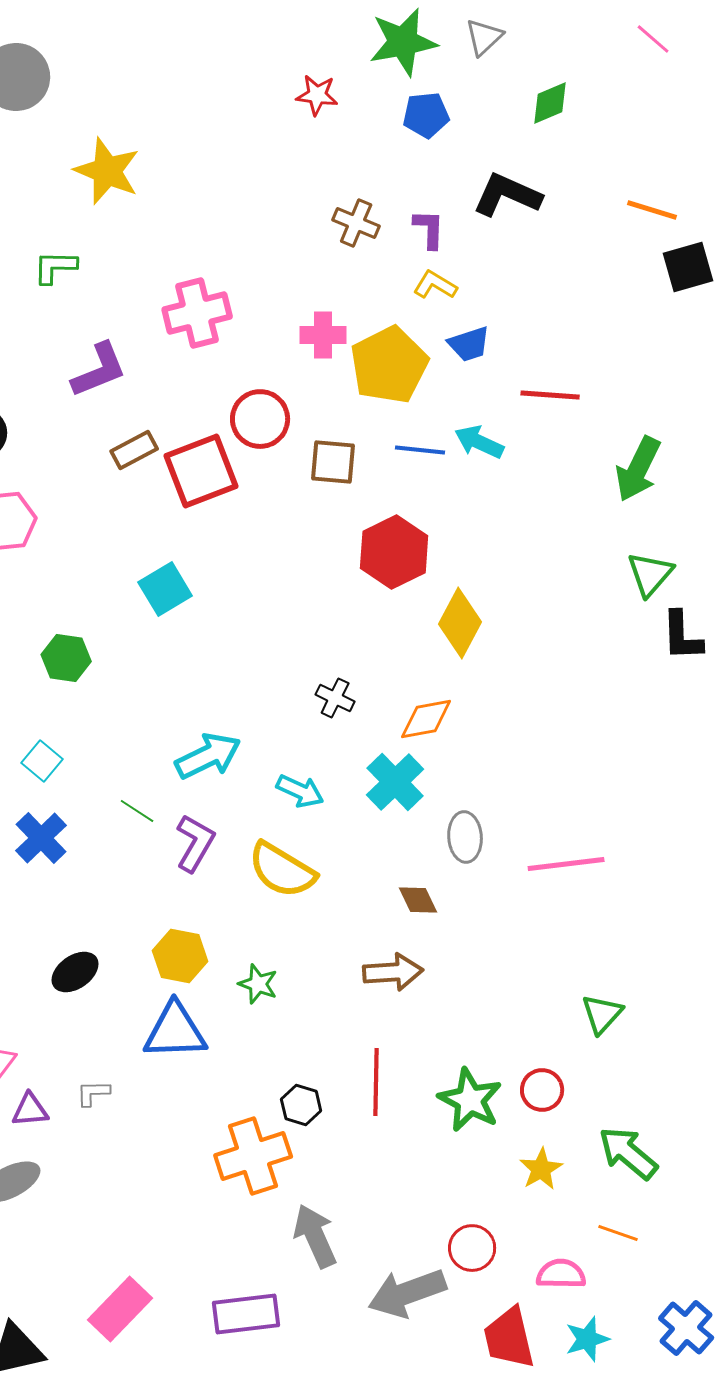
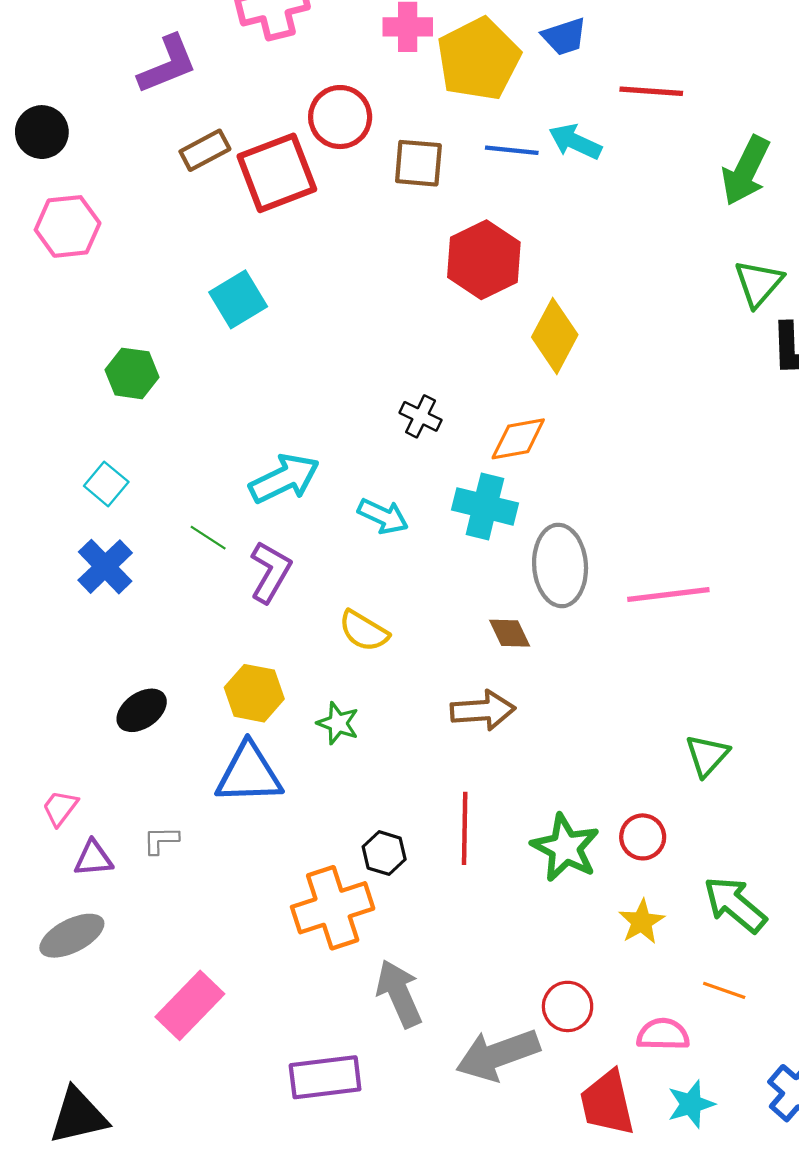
cyan cross: (395, 782) -> (485, 506), turned -32
gray ellipse: (465, 837) -> (560, 565), size x1.5
yellow semicircle: (282, 870) -> (364, 631), moved, size x0.7
pink rectangle: (120, 1309) -> (190, 1005), moved

